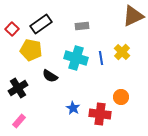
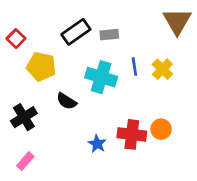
brown triangle: (133, 16) -> (177, 21), turned -35
black rectangle: (41, 24) -> (76, 32), moved
blue line: (101, 58) -> (134, 67), moved
red cross: (100, 114) -> (132, 134), moved

